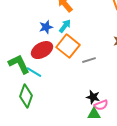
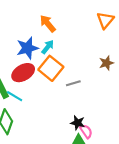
blue star: (46, 27) -> (27, 48), size x1.5
pink semicircle: (101, 105) -> (86, 131), turned -104

